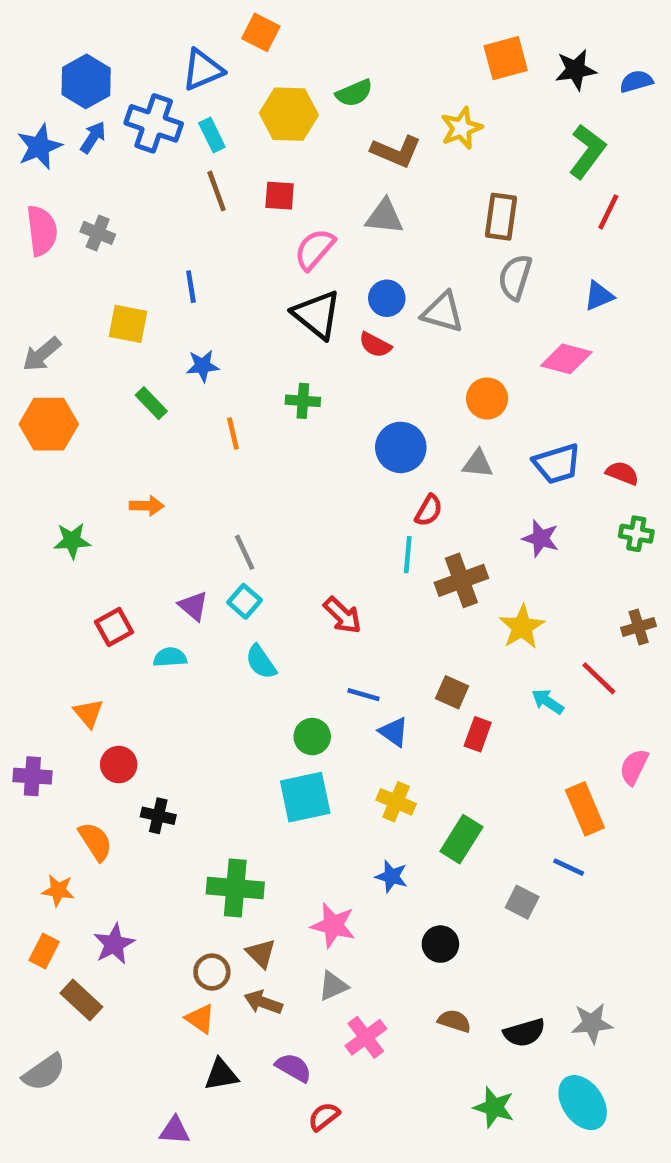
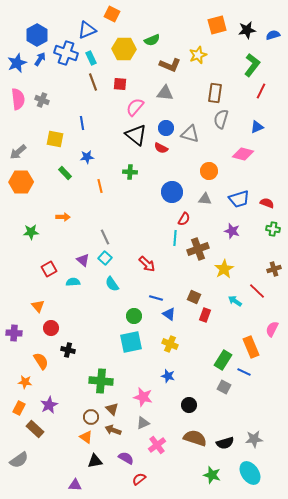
green rectangle: (461, 839) -> (223, 360), moved
brown semicircle: (454, 1021) -> (195, 438), size x1.6

